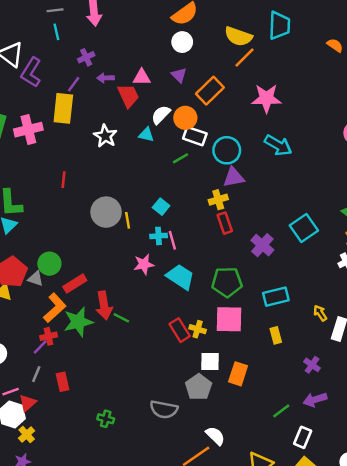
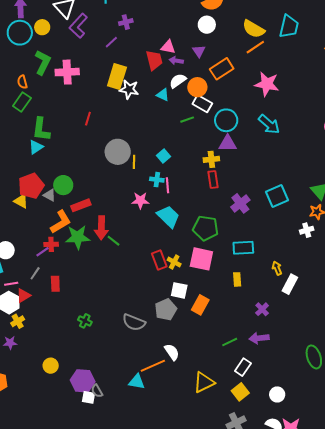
purple arrow: (106, 78) -> (176, 61), moved
yellow rectangle: (63, 108) -> (117, 77), moved
white star: (105, 136) -> (129, 89), turned -30

